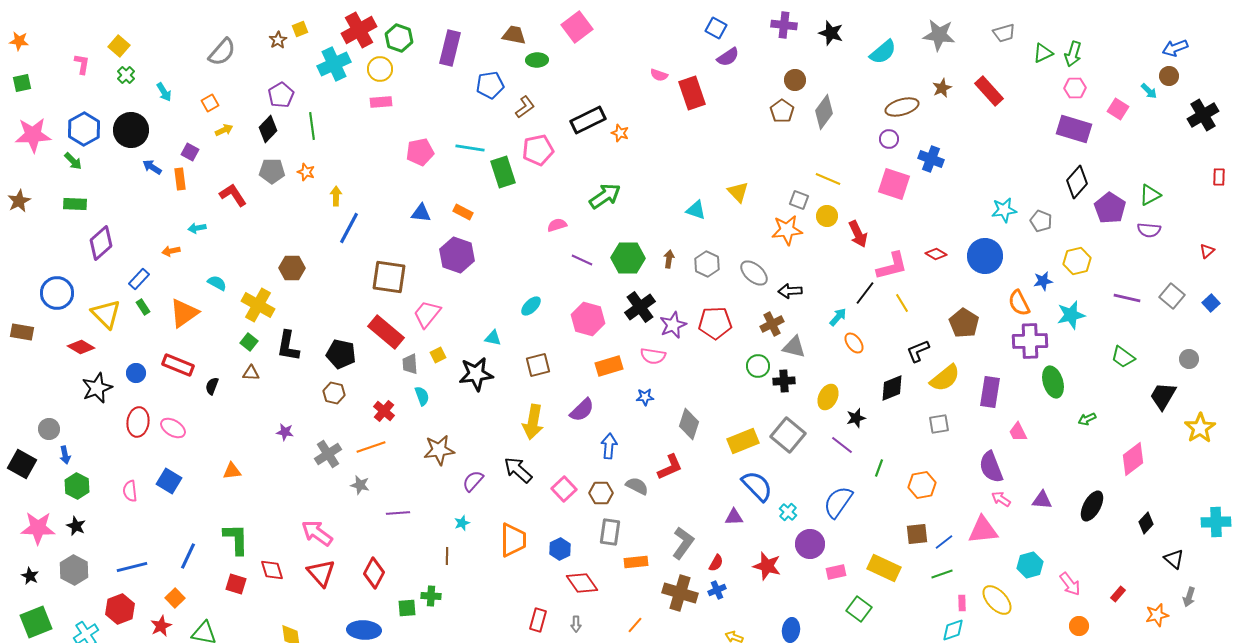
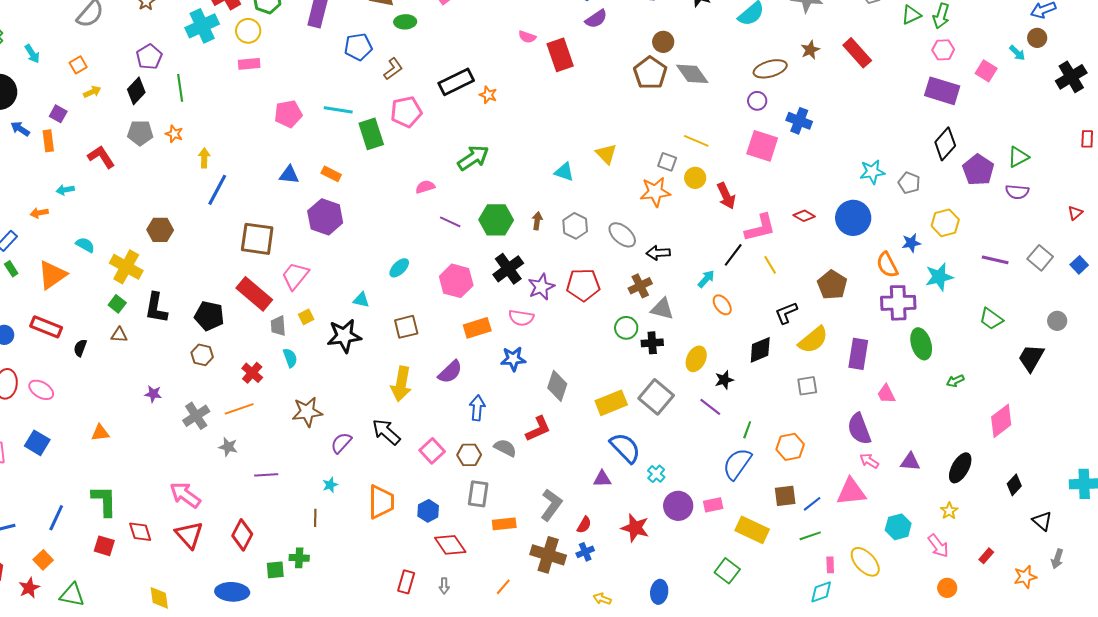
brown pentagon: (782, 111) -> (650, 73), size x1.4
gray diamond: (824, 112) -> (692, 74), turned -72
blue star: (645, 397) -> (513, 359), size x1.4
yellow star: (1200, 428) -> (949, 511), moved, size x0.6
blue semicircle: (838, 502) -> (737, 464), moved
pink rectangle: (836, 572) -> (713, 505), moved

